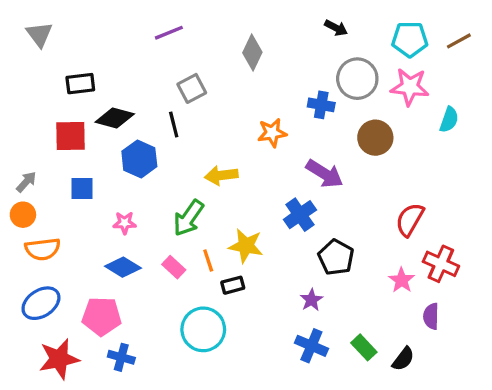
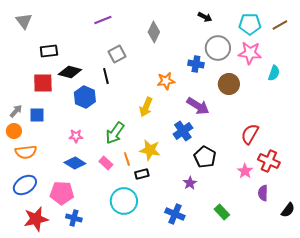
yellow arrow: (221, 175) -> (146, 107), moved, turned -60
blue square: (82, 188) -> (37, 115), moved
blue cross: (311, 346) -> (175, 214), moved
black semicircle: (403, 359) -> (288, 210), moved

